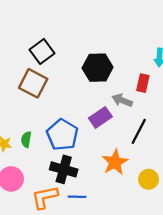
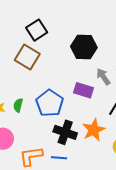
gray arrow: (122, 100) -> (103, 77), turned 30
purple rectangle: (100, 117) -> (83, 90), turned 48
black cross: (64, 169) -> (65, 132), moved

